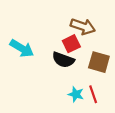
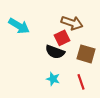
cyan arrow: (22, 48) -> (19, 26), moved
cyan star: (76, 94) -> (53, 79), moved

